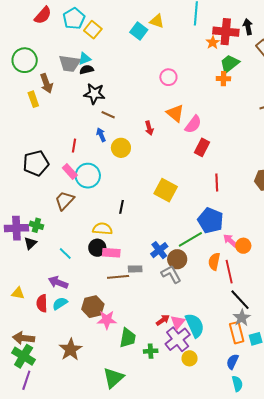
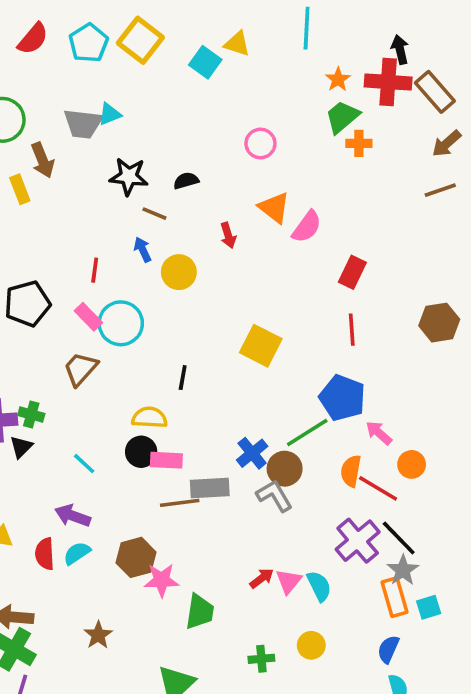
yellow square: (93, 30) -> (140, 40), moved, size x1.4
red cross: (226, 32) -> (388, 82), moved
green trapezoid: (230, 64) -> (342, 117), moved
black semicircle: (87, 70) -> (186, 181), moved
red rectangle: (202, 147) -> (352, 272), moved
orange circle: (243, 246) -> (412, 464), moved
gray rectangle: (135, 269) -> (210, 488), size x1.5
red line: (229, 272) -> (378, 488), turned -45
cyan semicircle: (195, 325) -> (319, 586), size x0.7
purple cross: (178, 339) -> (358, 541), moved
brown star: (71, 350) -> (98, 635), size x0.7
green cross: (151, 351) -> (261, 659), moved

